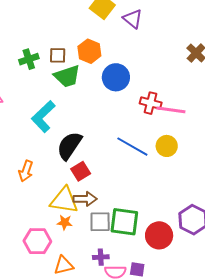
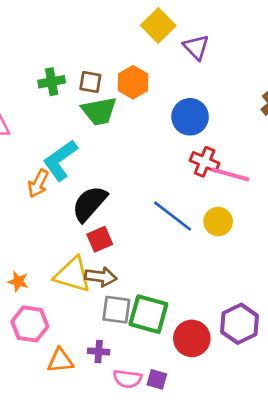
blue circle: (116, 77) -> (190, 117), moved
orange arrow: (26, 171) -> (38, 184), moved
orange star: (65, 222) -> (18, 282), moved
purple cross: (101, 257) -> (99, 351), moved

